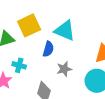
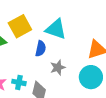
cyan cross: (19, 65) -> (19, 82), moved

